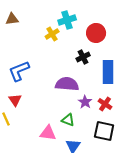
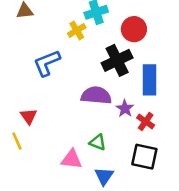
black cross: (83, 57) -> (117, 60), size x1.6
blue L-shape: (19, 71) -> (47, 63), moved
purple star: (85, 102) -> (125, 108), moved

